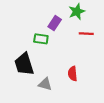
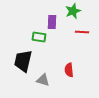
purple rectangle: (55, 23) -> (52, 22), turned -32
black trapezoid: (24, 64) -> (23, 61), turned 30

